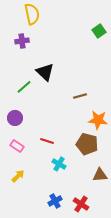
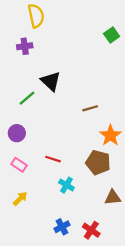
orange star: (98, 120) -> (110, 135), turned 30

